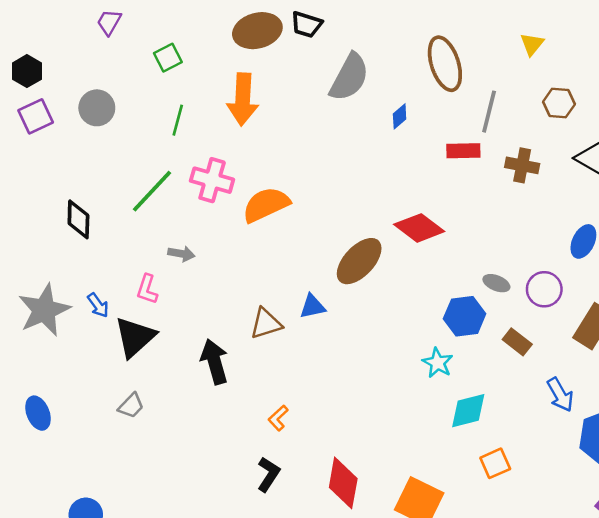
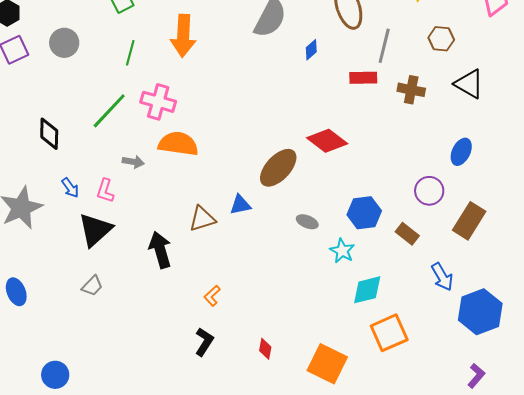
orange semicircle: (266, 205) -> (178, 144), moved, turned 33
gray ellipse: (496, 283) -> (307, 222), moved
blue arrow: (98, 305) -> (70, 188), moved
orange square: (495, 463) -> (389, 333), size x1.5
red diamond: (343, 483) -> (265, 349), size x0.5

